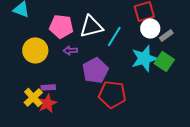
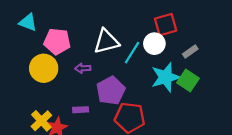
pink pentagon: (61, 26) -> (57, 41), moved
white circle: (150, 28) -> (154, 44), moved
purple rectangle: (48, 87) -> (81, 110), moved

